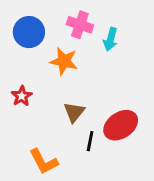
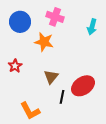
cyan arrow: (110, 39) -> (92, 27), moved

